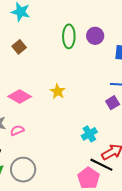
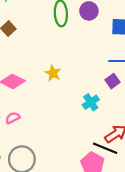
cyan cross: (89, 134) -> (91, 102), moved

